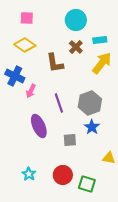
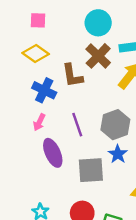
brown cross: (76, 47) -> (98, 56), size x1.5
blue cross: (15, 76) -> (44, 90), moved
pink arrow: (31, 91) -> (39, 122), moved
gray square: (70, 140) -> (91, 170), size x1.6

